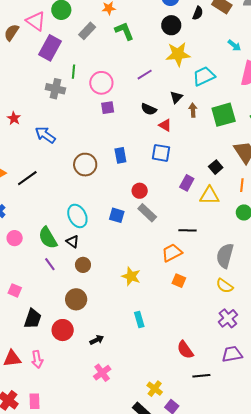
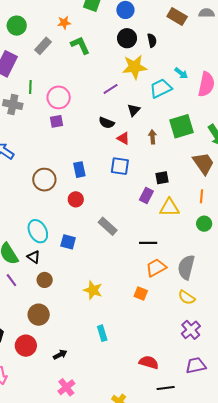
black semicircle: (198, 13) -> (152, 40), moved, turned -32
cyan arrow: (234, 45) -> (181, 73), moved
purple line: (145, 75) -> (111, 89), moved
purple square: (108, 108) -> (56, 121), moved
brown arrow: (193, 110) -> (153, 137), moved
black square: (216, 167) -> (162, 178), moved, turned 32
red circle: (140, 191) -> (76, 199), moved
blue square: (117, 215) -> (68, 242), moved
orange trapezoid: (172, 253) -> (156, 268), moved
red semicircle: (185, 350) -> (149, 362), turned 144

